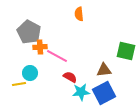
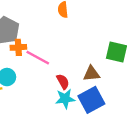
red semicircle: (70, 77) -> (63, 82), moved, turned 32

